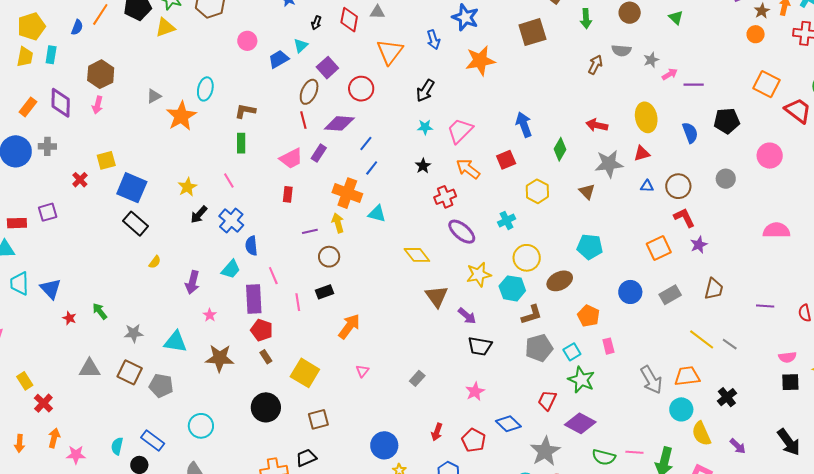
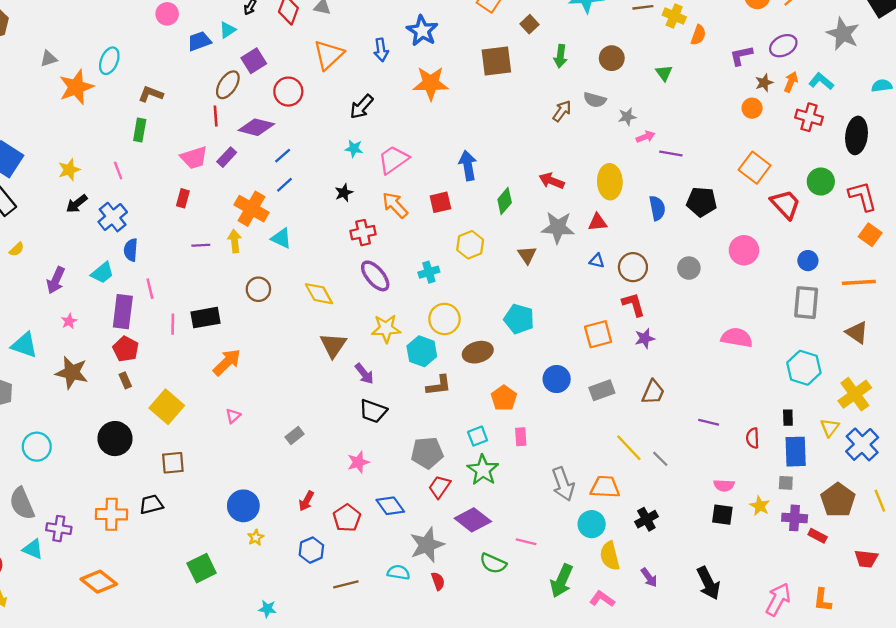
brown circle: (329, 257) -> (258, 289), moved
black rectangle: (325, 292) -> (205, 318), size x1.4
gray pentagon: (539, 348) -> (427, 453), moved
pink line: (634, 452) -> (526, 542), moved

